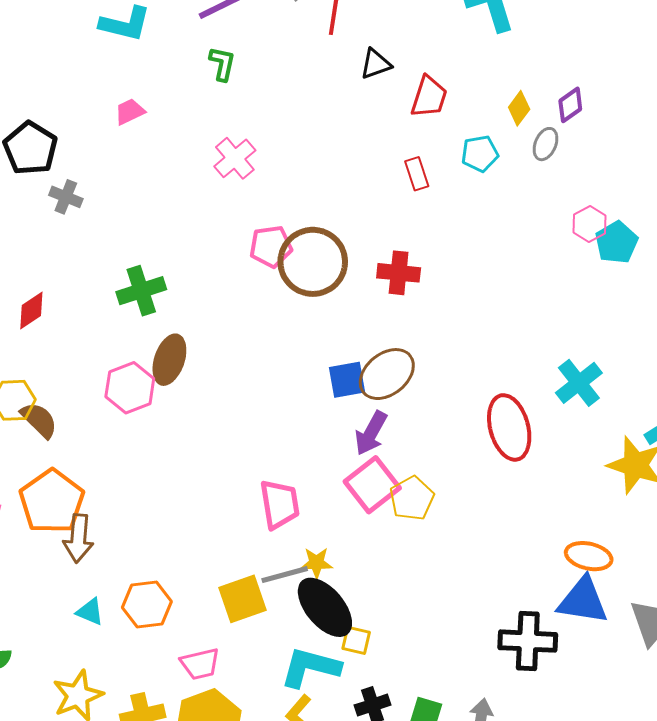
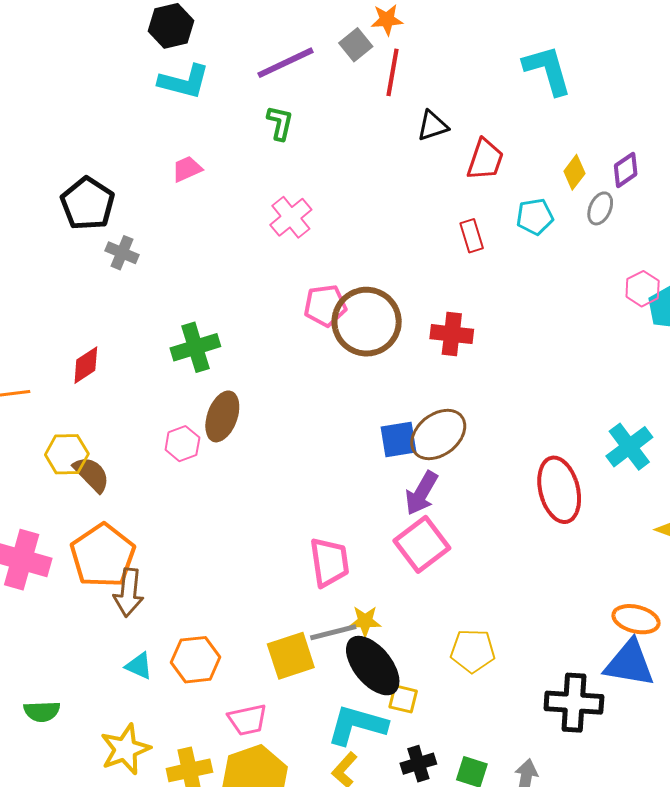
pink hexagon: (130, 388) -> (182, 444), size x0.7
yellow pentagon: (412, 498) -> (473, 651), moved, turned 30

